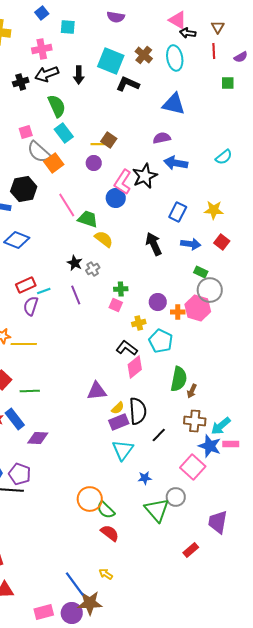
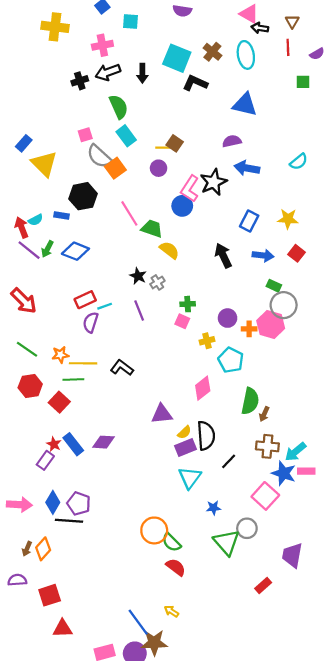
black L-shape: (127, 348) -> (122, 368), moved
green line: (30, 391) -> (73, 379), moved
purple diamond: (38, 438) -> (104, 442), moved

